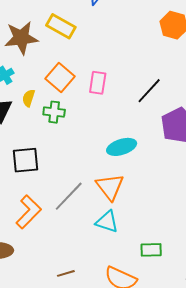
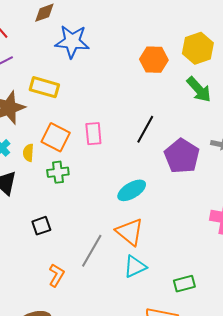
yellow semicircle: (29, 98) -> (28, 153), moved
black square: (25, 160) -> (41, 226), size x0.7
orange L-shape: (29, 212) -> (56, 275), size x0.7
cyan triangle: (107, 222) -> (135, 267), turned -30

